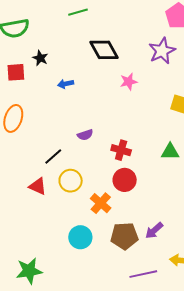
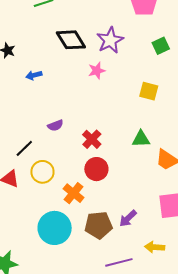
purple star: (162, 51) -> (110, 40), moved
red cross: (121, 150) -> (92, 139), turned 30
cyan circle: (80, 237) -> (55, 228), size x1.4

